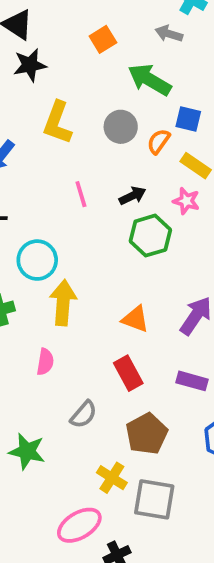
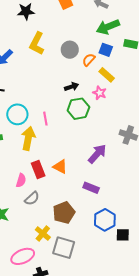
green arrow: (149, 80) -> (108, 27), moved, turned -60
pink line: (81, 194) -> (45, 119), moved
orange triangle: (135, 319) -> (60, 167), moved
pink semicircle: (45, 362) -> (21, 180), moved
red rectangle: (128, 373) -> (38, 169), moved

